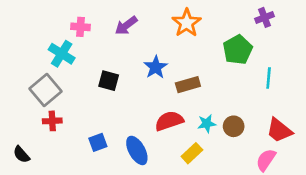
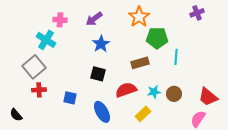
green pentagon: (238, 50) -> (157, 38), moved, turned 30
blue star: (156, 67) -> (101, 44), moved
cyan line: (269, 78) -> (176, 57), moved
black square: (109, 81) -> (98, 74), moved
blue square: (98, 142) -> (70, 98), moved, turned 32

